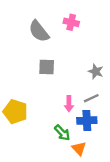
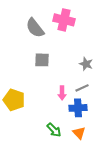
pink cross: (71, 22) -> (64, 20), size x1.5
green arrow: (62, 133) -> (54, 130), moved
orange triangle: (79, 148) -> (79, 133), moved

